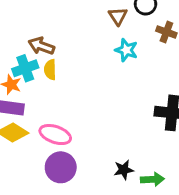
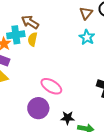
pink ellipse: (55, 135) -> (51, 86), moved
purple circle: (61, 167) -> (38, 108), moved

